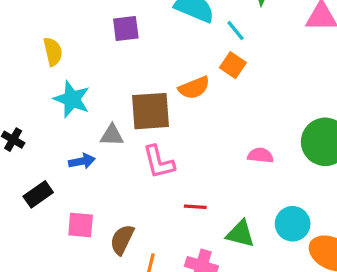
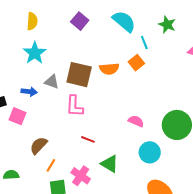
purple square: (126, 28) -> (80, 21), turned 30
cyan circle: (293, 224) -> (150, 152), moved
pink square: (81, 225) -> (17, 116), moved

